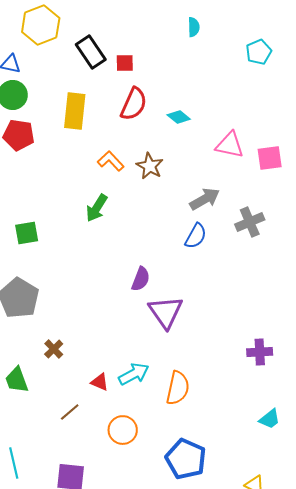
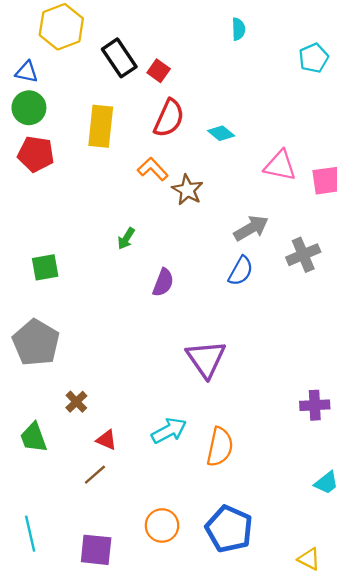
red square: (125, 63) -> (159, 71), turned 36
orange L-shape: (111, 161) -> (153, 169), moved
green arrow: (97, 208) -> (126, 239), size x0.7
purple semicircle: (141, 279) -> (163, 282), moved
red triangle: (100, 382) -> (106, 440), moved
orange circle: (123, 430) -> (162, 525), moved

